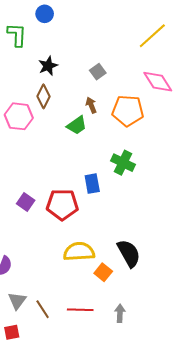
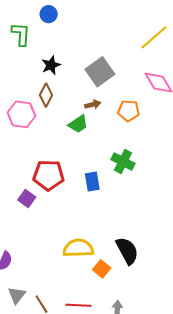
gray square: (98, 72) -> (100, 72), size x1.8
brown arrow: (91, 105) -> (93, 105), turned 98
orange pentagon: (128, 111) -> (129, 111), size x0.7
red pentagon: (62, 205) -> (49, 175), moved

